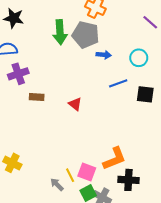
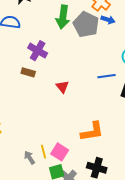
blue arrow: (104, 55) -> (108, 20), moved
purple cross: (18, 74) -> (38, 51), moved, turned 36
orange L-shape: (114, 159) -> (92, 132), moved

